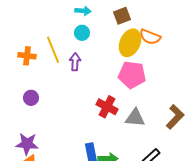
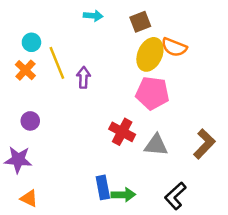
cyan circle: (82, 33) -> (31, 42), moved
orange cross: (27, 56) -> (25, 70), turned 36
purple star: (27, 144) -> (18, 160), moved

